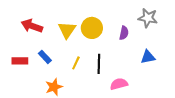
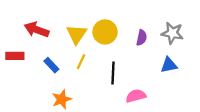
gray star: (148, 18) -> (172, 33), moved
red rectangle: (20, 61) -> (15, 56), moved
yellow line: (76, 63) -> (81, 62), moved

